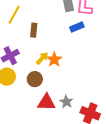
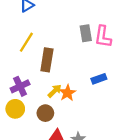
blue rectangle: (77, 27) -> (99, 79), moved
brown rectangle: (34, 30) -> (47, 60), size x1.5

